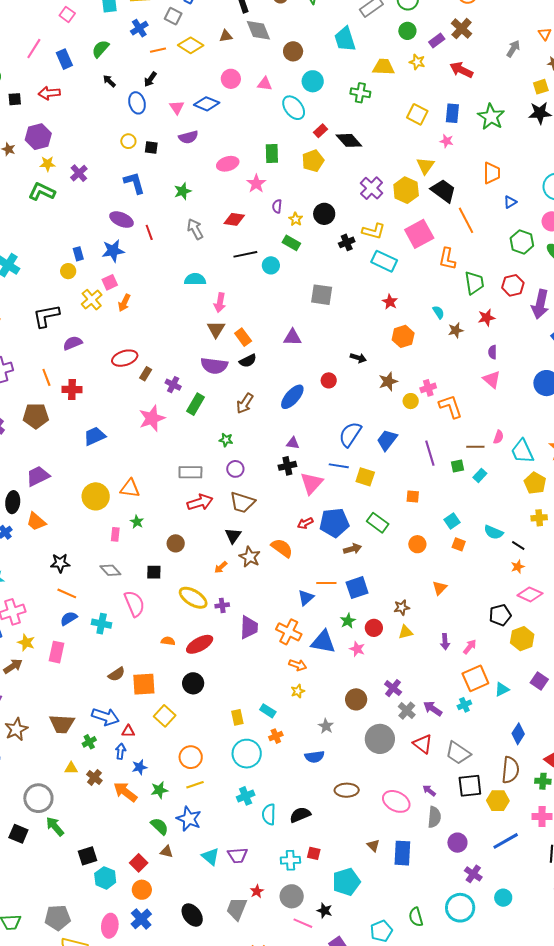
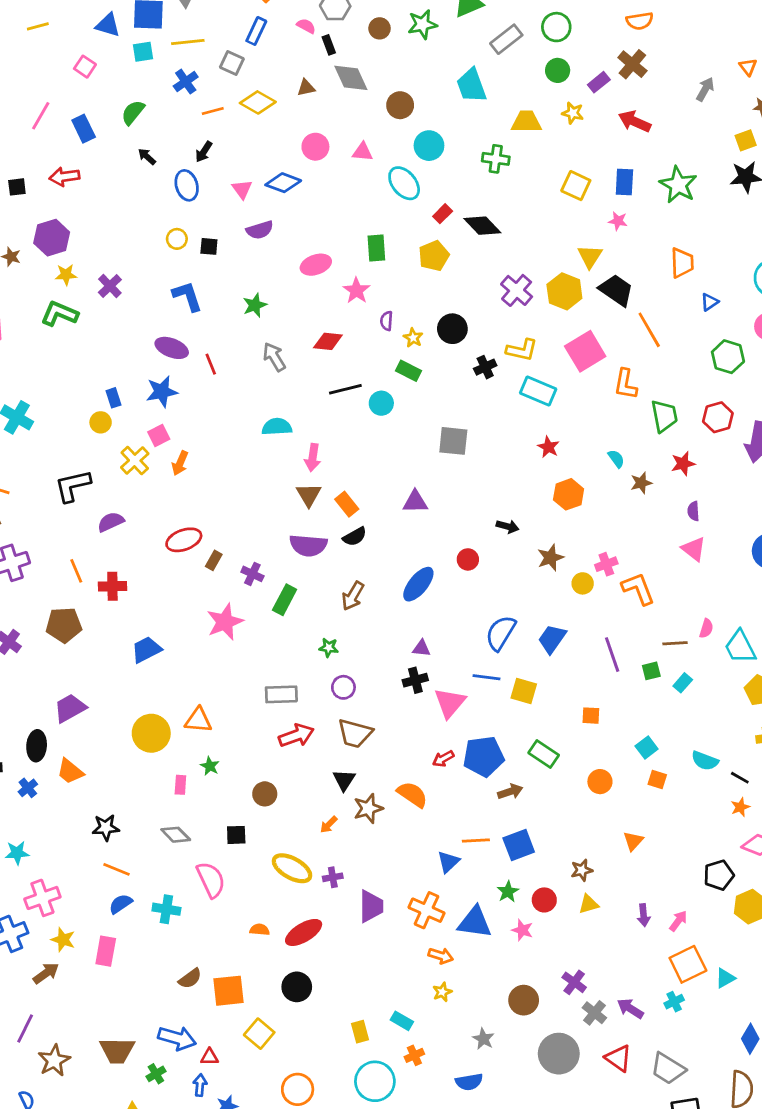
brown star: (250, 557) -> (368, 808), turned 30

